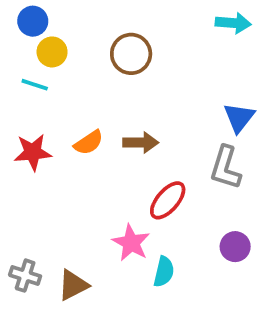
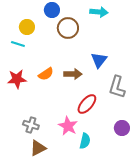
blue circle: (33, 21) -> (52, 10), moved
cyan arrow: (233, 23) -> (99, 12), moved
blue triangle: (239, 117) -> (99, 60), moved
gray cross: (25, 276) -> (31, 125), moved

